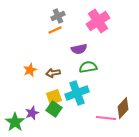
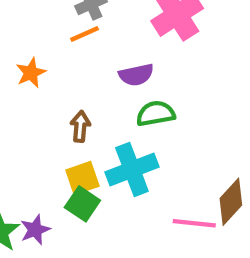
orange star: (30, 70) -> (31, 73), moved
brown arrow: (53, 73) -> (80, 126), turned 104
purple star: (32, 113) -> (35, 230), moved

